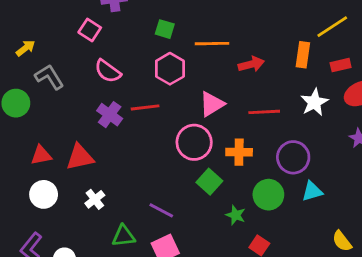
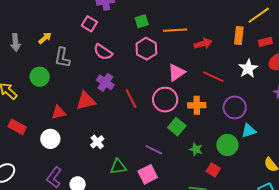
green square: (165, 29) -> (142, 21), turned -32
gray L-shape: (49, 77) -> (62, 58), turned -135
red line: (145, 107) -> (131, 99), moved, turned 72
red line: (264, 112) -> (213, 77), turned 30
red triangle: (80, 157) -> (86, 101), moved
white circle: (44, 194) -> (50, 139), moved
green circle: (268, 195) -> (227, 145), moved
purple line: (161, 210) -> (154, 150), moved

